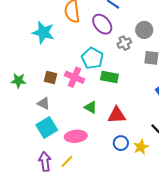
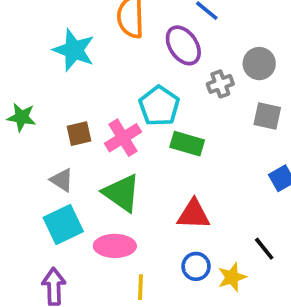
brown square: (50, 77) -> (79, 134), turned -32
pink cross: (74, 77) -> (123, 138), turned 30
green star: (19, 81) -> (21, 117), moved
green triangle: (91, 107) -> (122, 193), moved, size x1.6
yellow line: (67, 161) -> (141, 287), moved, turned -48

